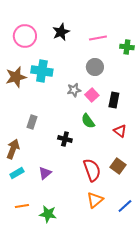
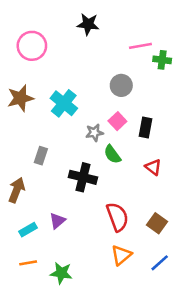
black star: (61, 32) -> (88, 24), moved, turned 30
pink line: (98, 38) -> (140, 46), moved
cyan cross: (42, 71) -> (64, 103), moved, turned 30
gray star: (74, 90) -> (94, 133), moved
black cross: (65, 139) -> (83, 177), size x1.5
brown square: (118, 166) -> (157, 223), moved
cyan rectangle: (17, 173) -> (28, 230), moved

